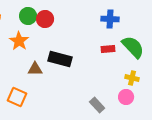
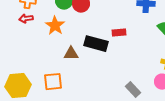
red rectangle: (108, 49) -> (119, 33), moved
orange square: (17, 97) -> (53, 82), turned -30

